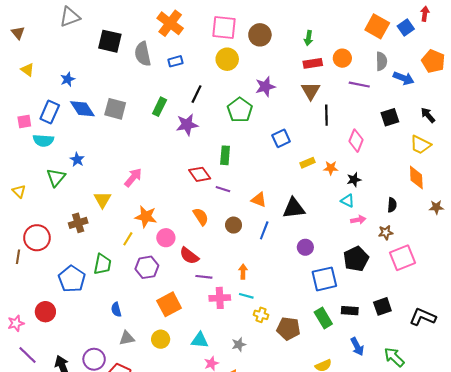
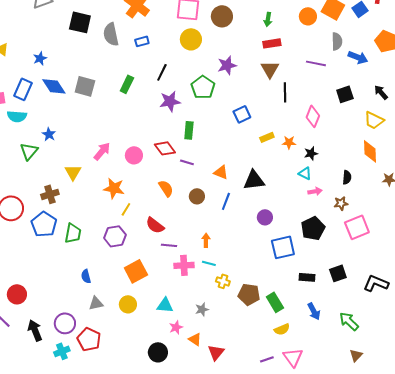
orange circle: (342, 58) -> (308, 16), moved
purple star: (187, 125) -> (170, 101), moved
pink circle: (166, 238) -> (134, 155), moved
yellow line: (128, 239) -> (126, 209), moved
blue pentagon: (72, 279) -> (44, 224), moved
red circle: (45, 312) -> (17, 294), moved
green rectangle: (323, 318) -> (275, 302), moved

